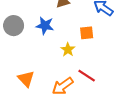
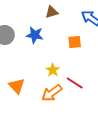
yellow star: (68, 50) -> (53, 70), moved

